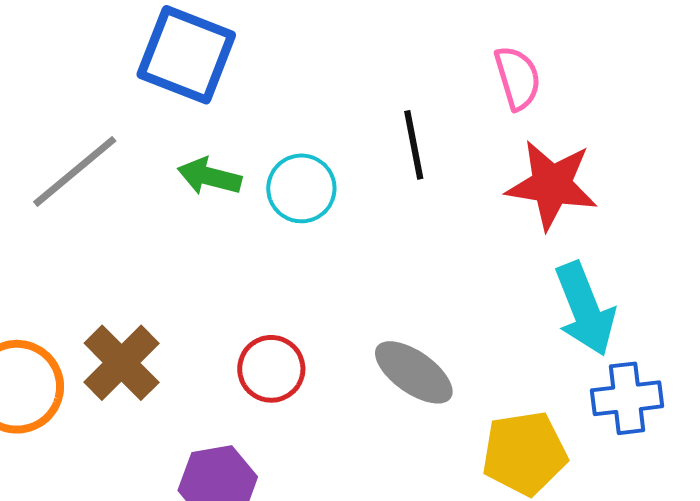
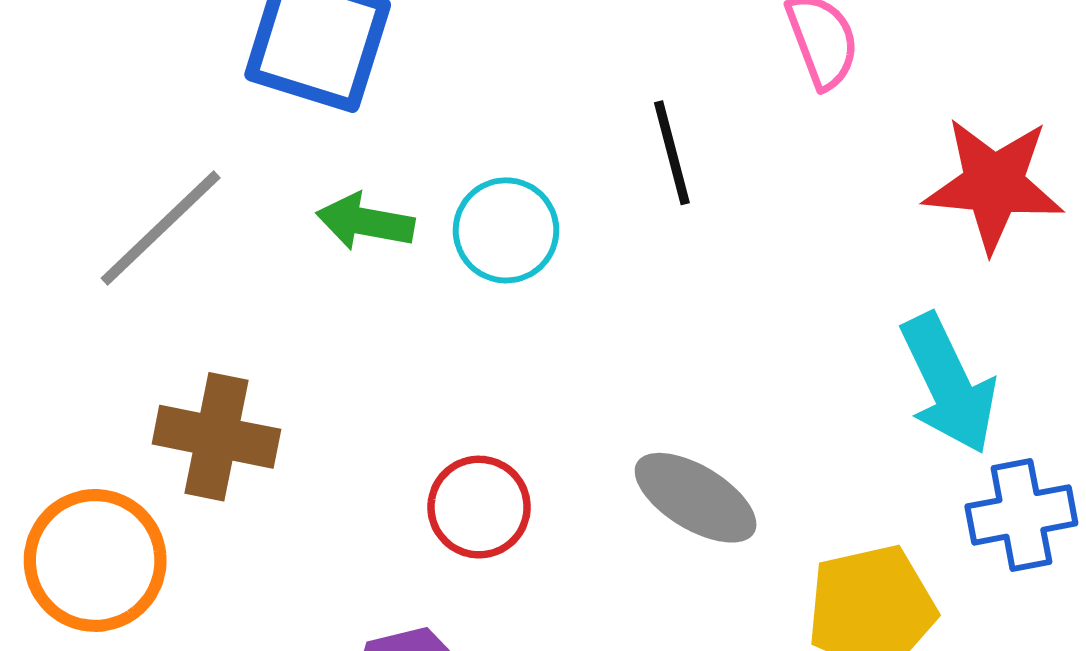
red star: (552, 185) -> (994, 184), moved
brown cross: (122, 363) -> (216, 437), moved, turned -30

